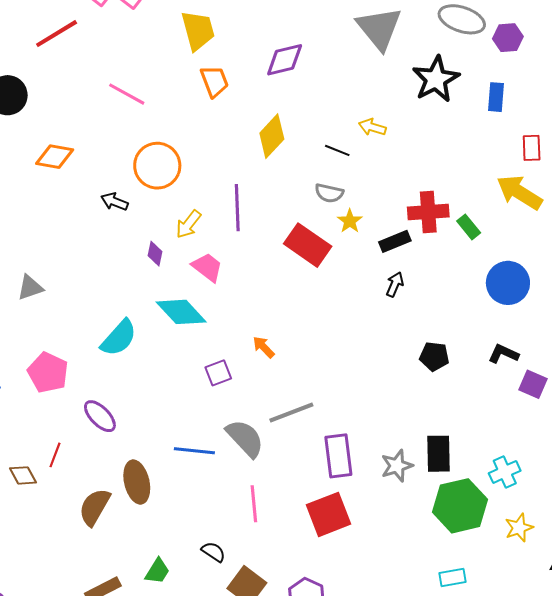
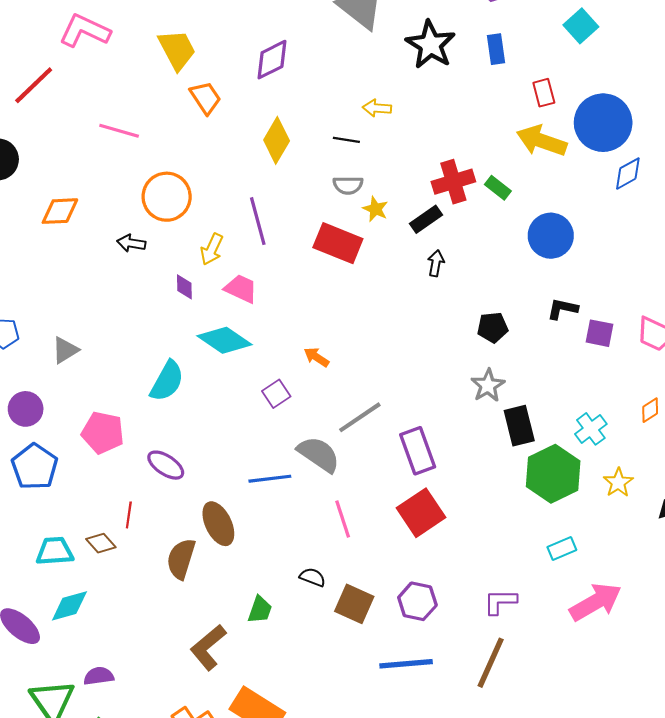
gray star: (397, 466) -> (488, 385), moved

